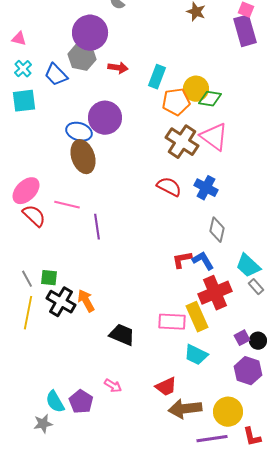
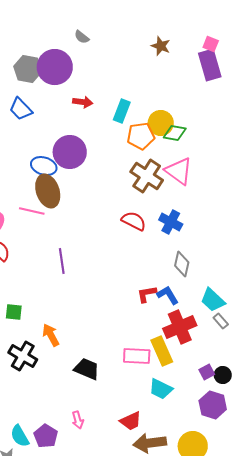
gray hexagon: (82, 57) -> (28, 69), moved
pink line: (67, 205) -> (32, 211), moved
black cross: (61, 302) -> (23, 356), moved
pink arrow: (113, 386) -> (78, 420), turned 42

